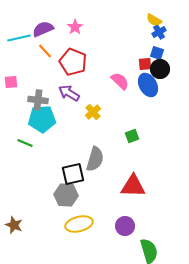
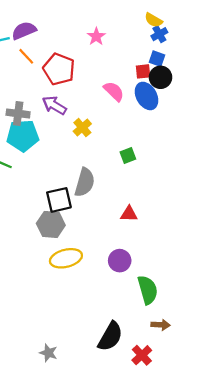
pink star: (75, 27) -> (96, 36), moved
red triangle: (133, 186) -> (129, 214), size x0.6

